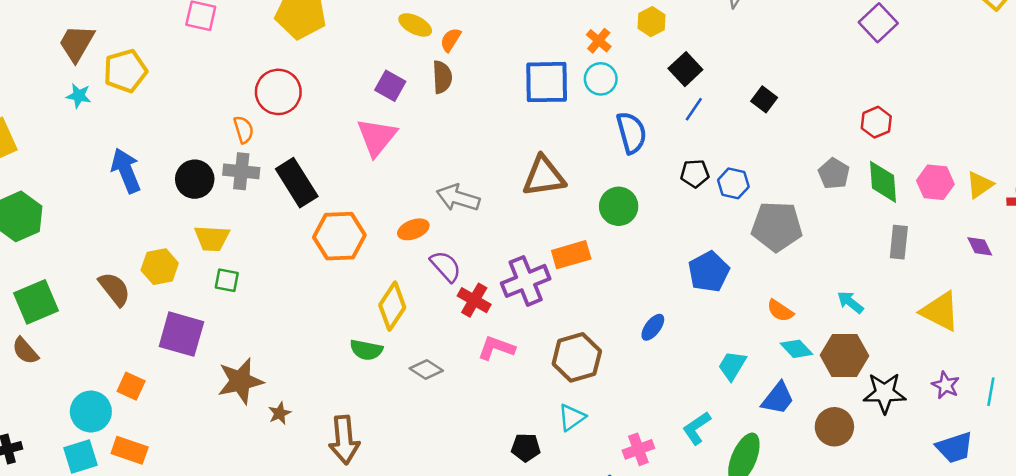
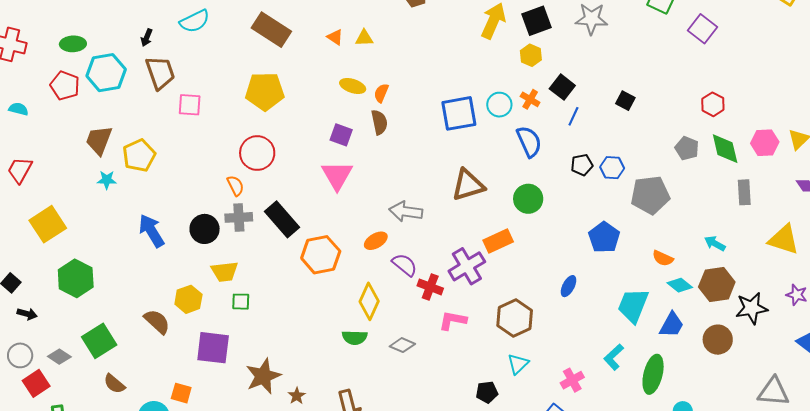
orange cross: (599, 41) -> (530, 99), moved
brown semicircle: (25, 351) -> (114, 384), moved
cyan trapezoid: (732, 366) -> (633, 306), size x1.5

